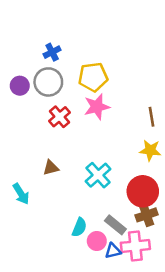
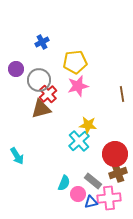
gray circle: (48, 82) -> (39, 80), moved
yellow star: (150, 150) -> (88, 125), moved
brown triangle: (51, 168) -> (41, 109), moved, size x1.5

